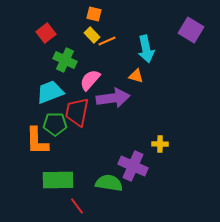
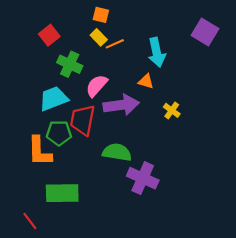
yellow cross: (160, 144) -> (172, 110), moved, turned 35
green semicircle: (109, 183) -> (117, 152), moved
red line: (77, 206) -> (30, 221), moved

